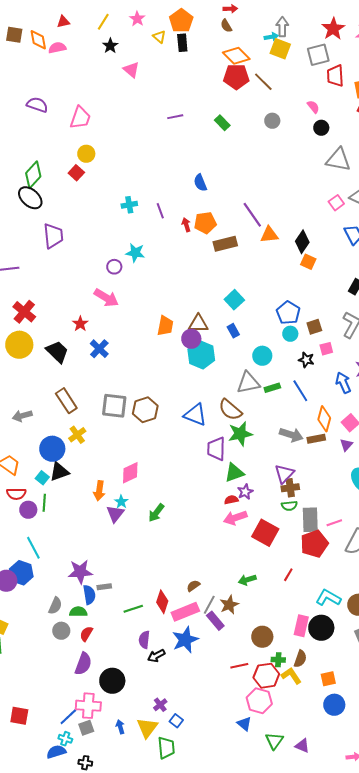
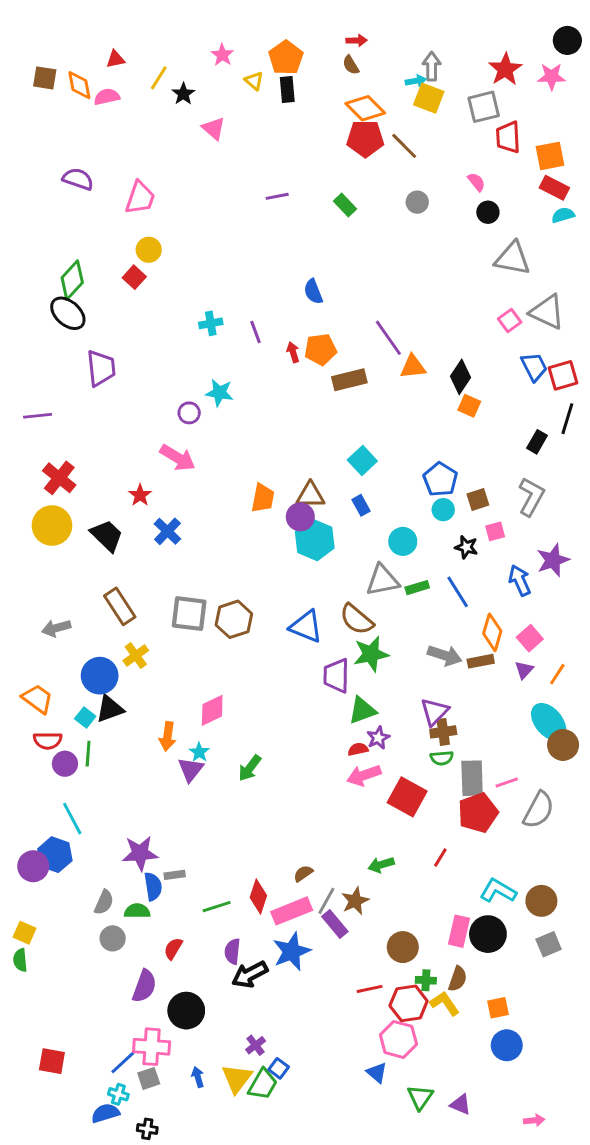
yellow line: (103, 22) -> (159, 78), moved
red semicircle: (86, 634) -> (173, 949), moved
black arrow: (156, 656) -> (250, 974), size x1.4
green trapezoid: (166, 748) -> (263, 1084), moved, turned 35

